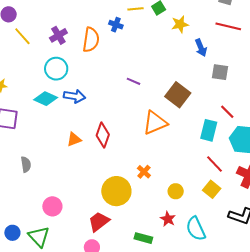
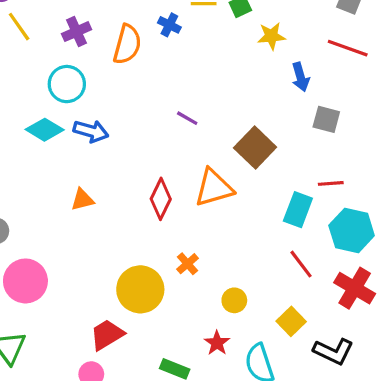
red line: (227, 112) -> (331, 183), turned -56
red diamond: (103, 135) -> (161, 199), moved
yellow square: (212, 189) -> (291, 321), moved
pink circle: (52, 206) -> (25, 281), moved, size x1.4

